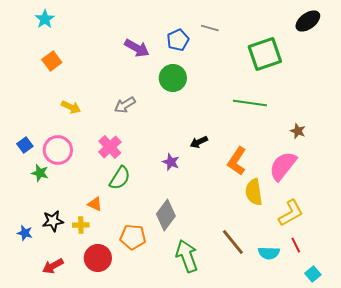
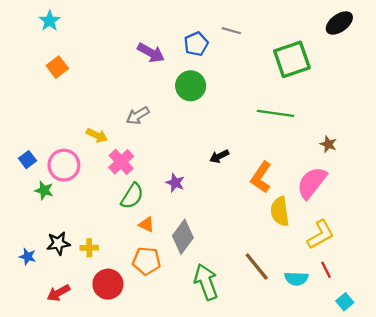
yellow arrow: (71, 107) -> (97, 135), moved
purple star: (171, 162) -> (175, 183), moved
orange triangle: (95, 204) -> (147, 225), moved

